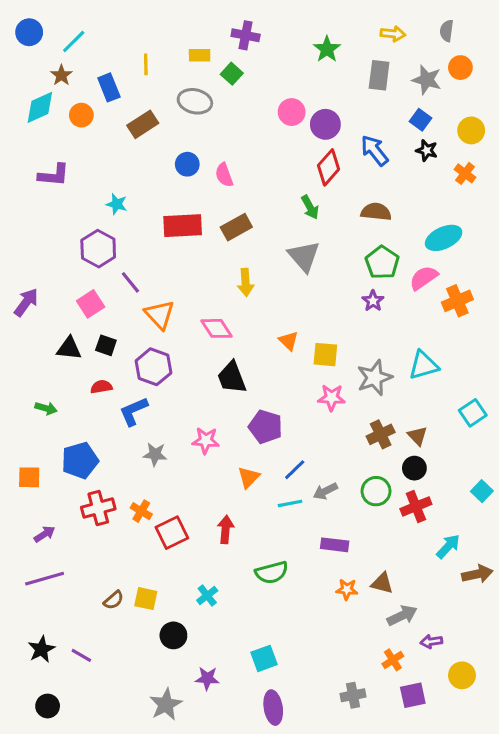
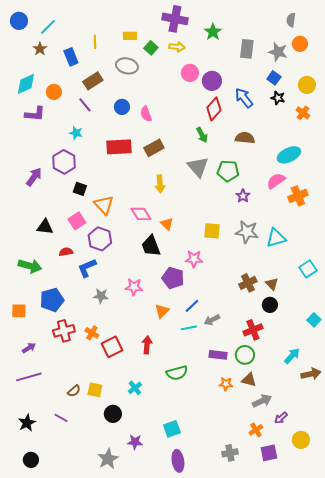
yellow arrow: (393, 34) -> (177, 47), moved
purple cross: (246, 35) -> (175, 19), moved, size x1.4
cyan diamond: (40, 107) -> (26, 84), moved
orange circle: (81, 115) -> (54, 92), moved
green pentagon: (382, 262) -> (228, 171), moved, turned -30
purple line: (130, 282) -> (85, 105), moved
purple arrow: (26, 302) -> (34, 177), moved
pink square: (91, 304) -> (77, 221), moved
orange triangle: (289, 341) -> (167, 224), moved
black square: (106, 345) -> (80, 189), moved
gray star: (374, 378) -> (247, 232), moved, turned 30
pink star: (332, 398) -> (194, 259), moved
green arrow: (46, 408) -> (30, 266), size x1.6
green circle: (376, 491) -> (245, 355), moved
red cross: (416, 506) -> (253, 330), moved
purple arrow: (431, 642) -> (281, 418), turned -32
purple line: (81, 655) -> (61, 418), moved

